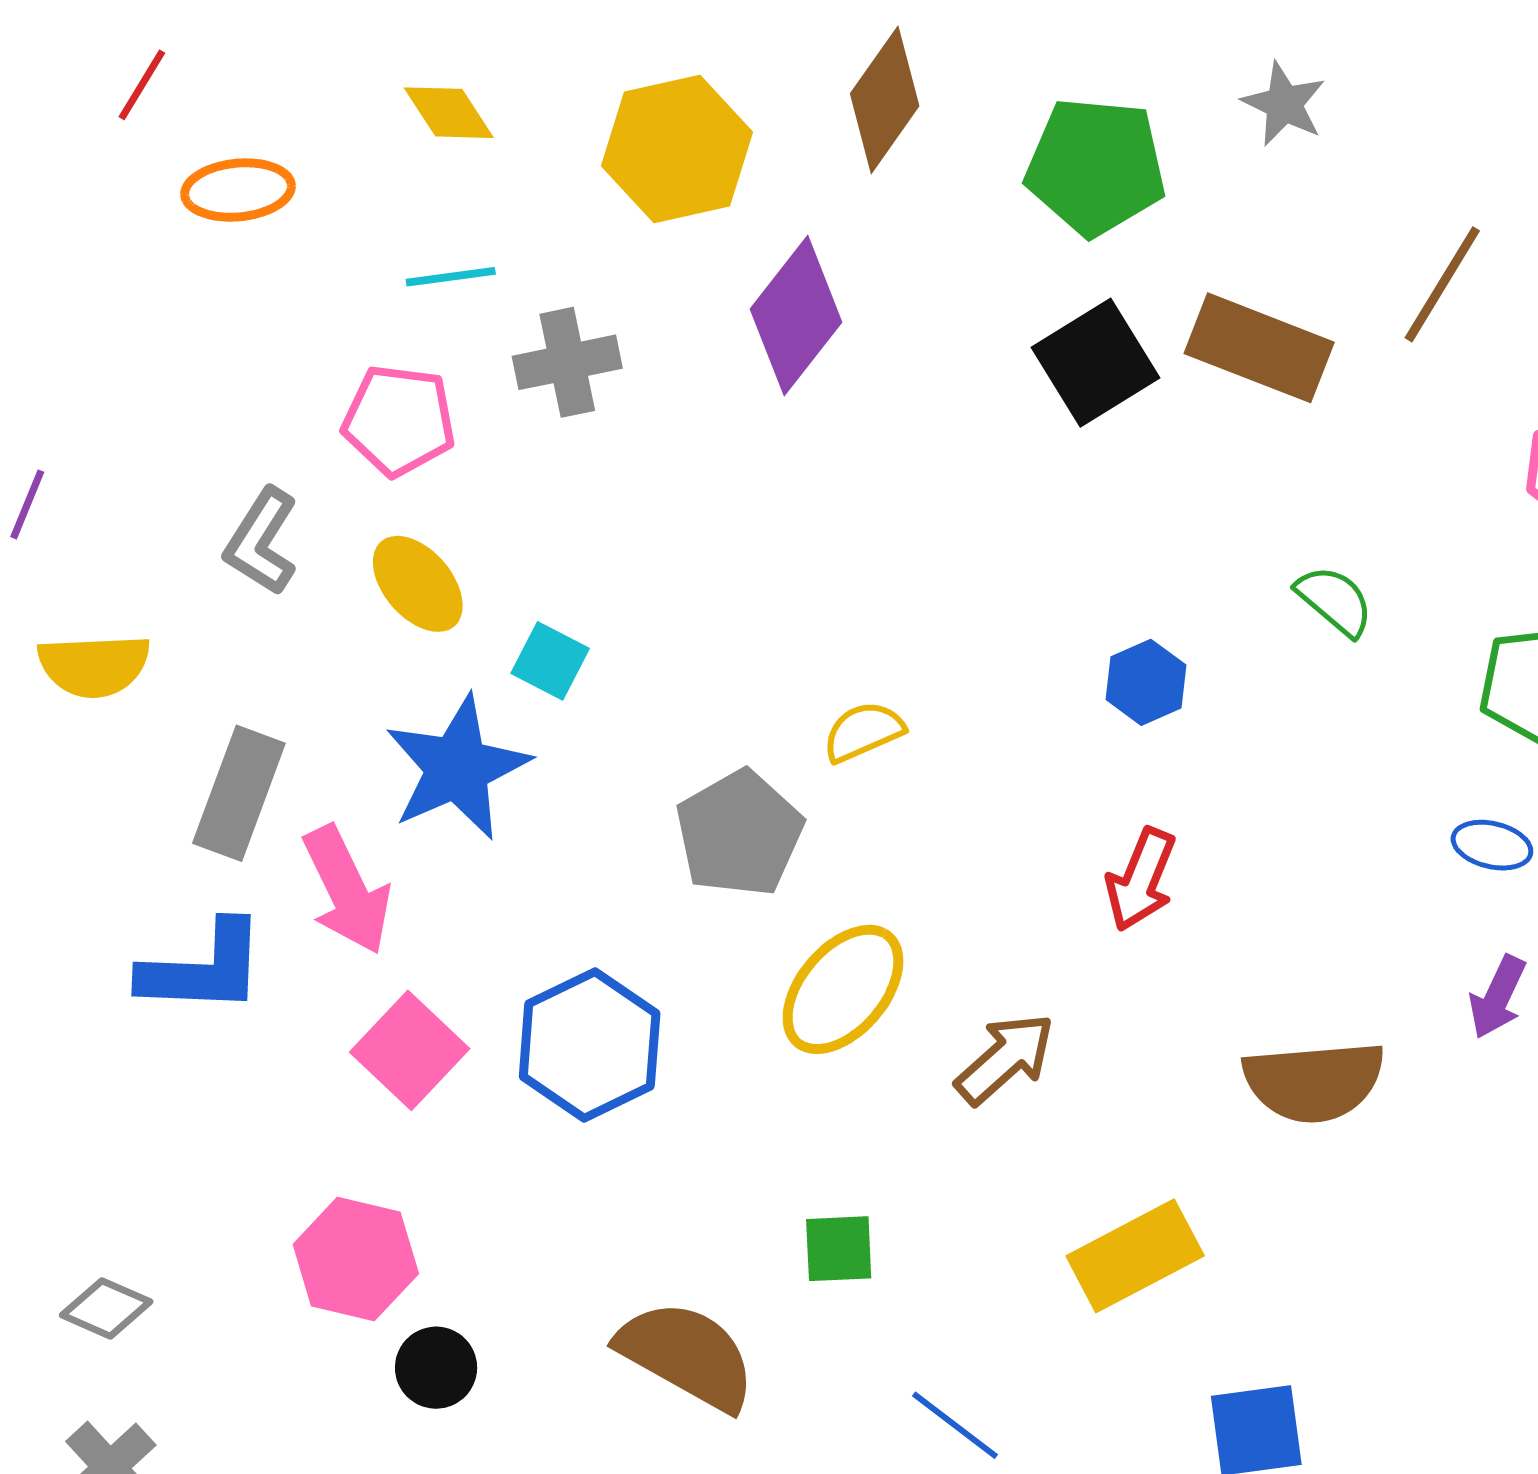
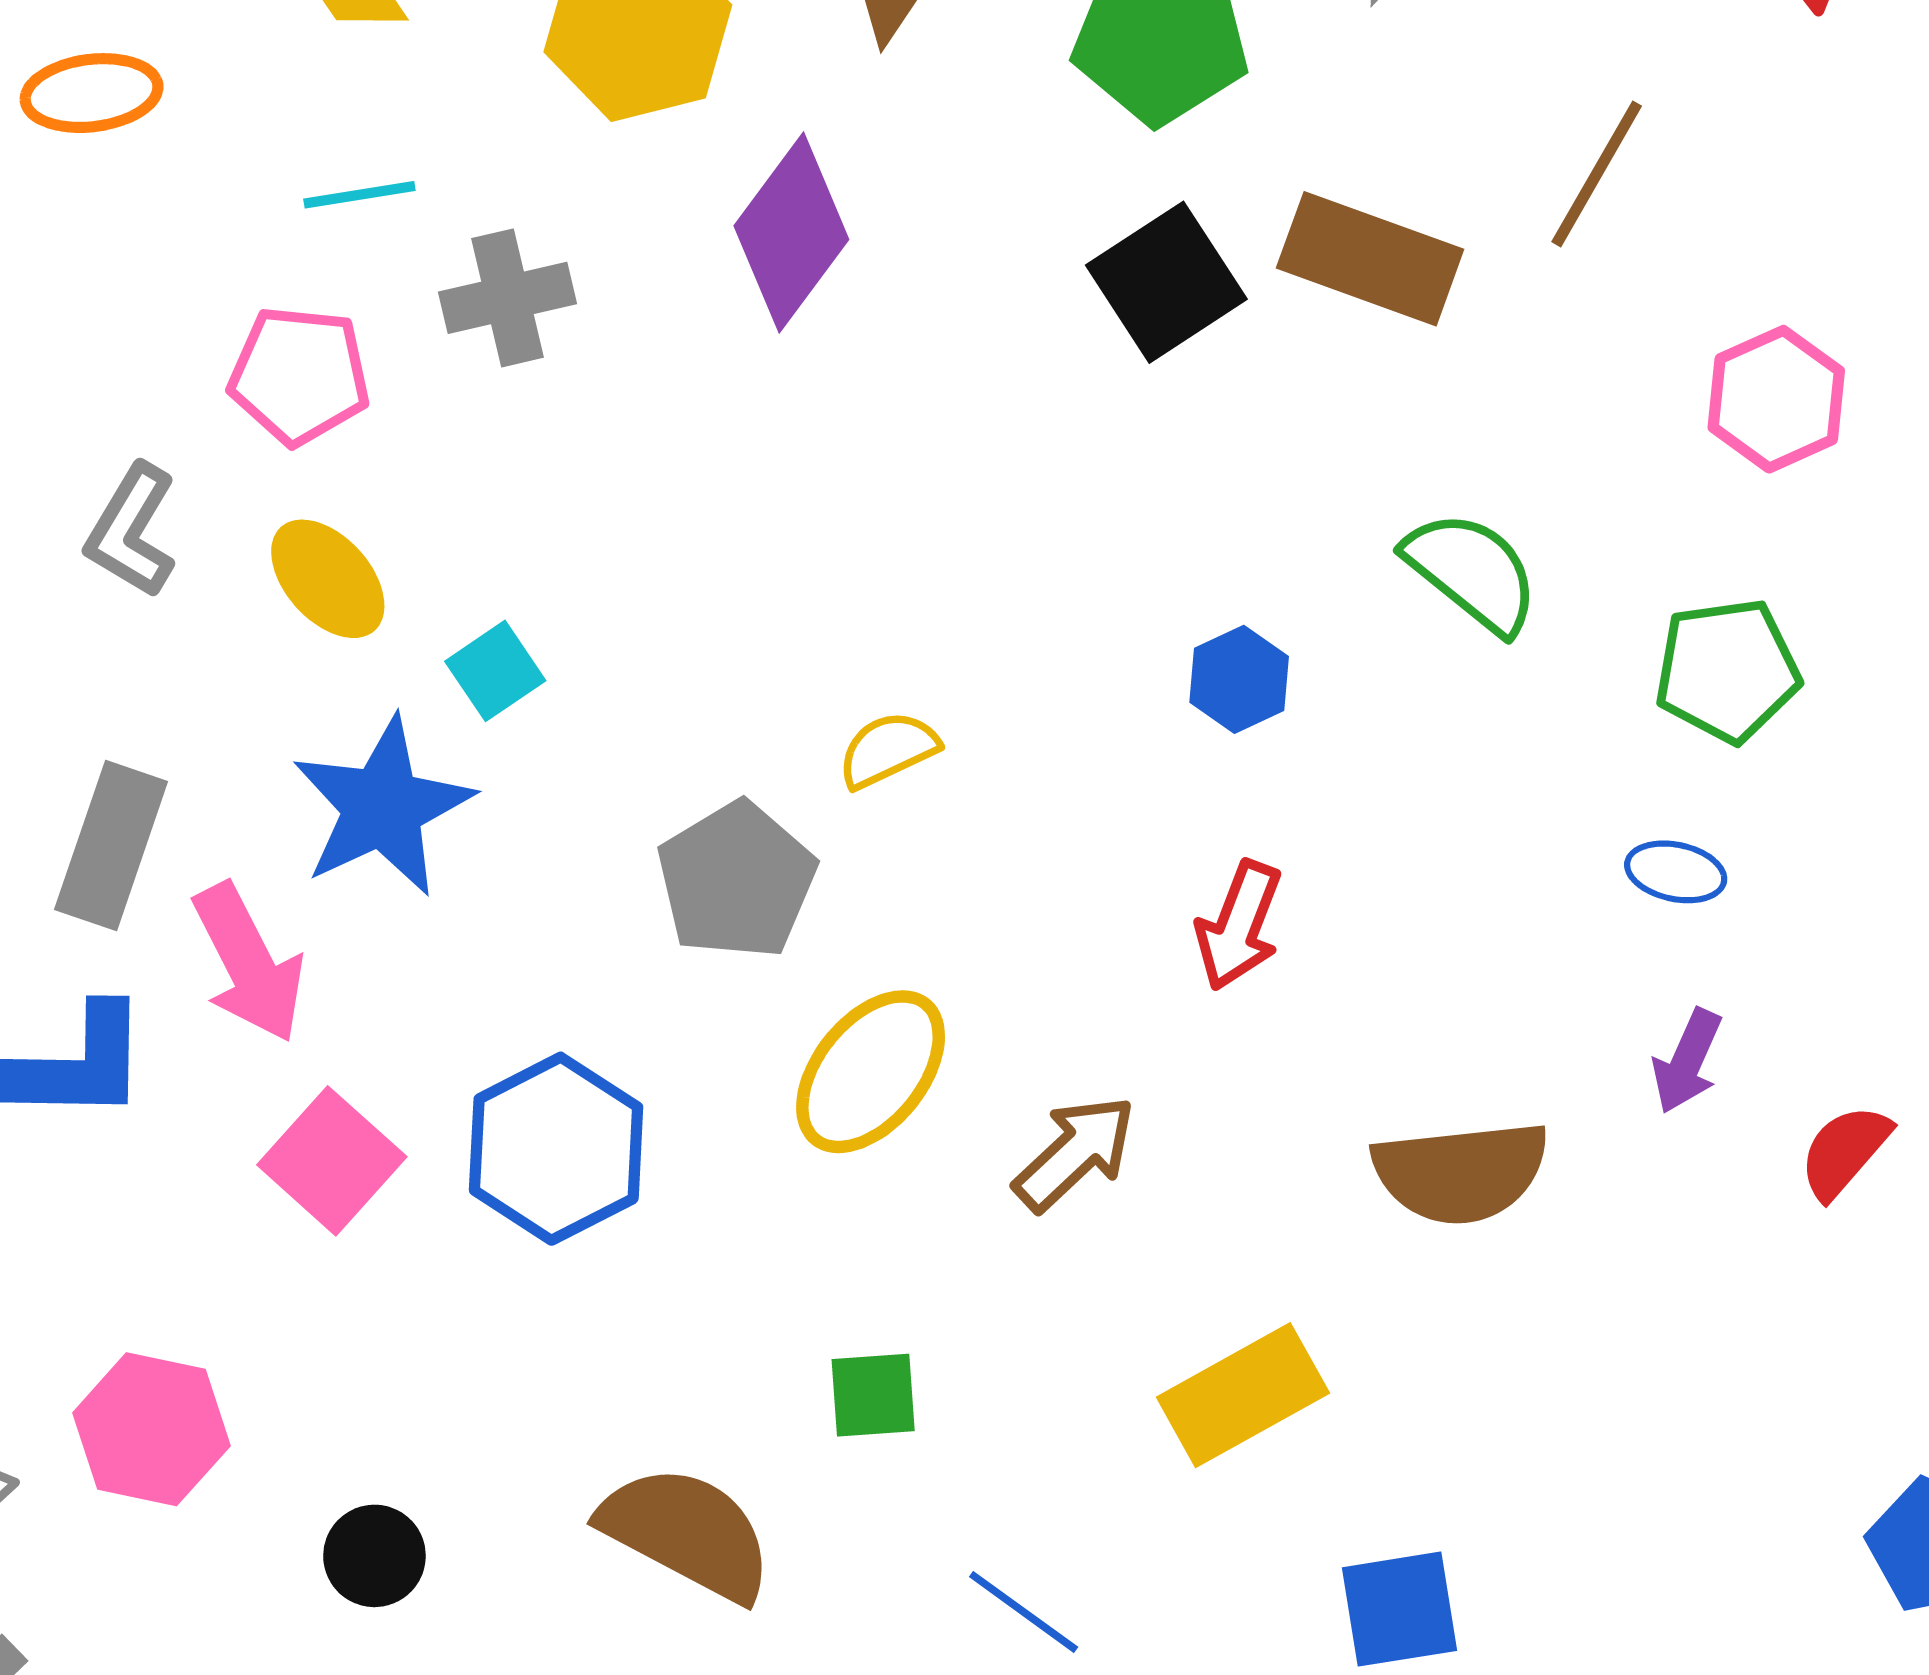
green semicircle: (1335, 601) -> (1472, 572), size x1.4
cyan square: (550, 661) -> (495, 671), turned 30
pink hexagon: (356, 1259) -> (151, 1429), moved

